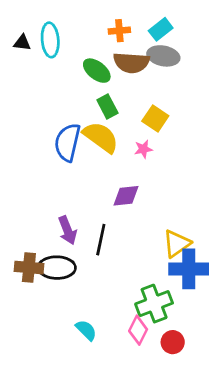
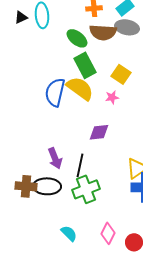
black triangle: (22, 43) -> (21, 17), turned -32
green rectangle: (107, 107) -> (85, 65), size x1.4
green cross: (154, 304) -> (86, 189), moved

